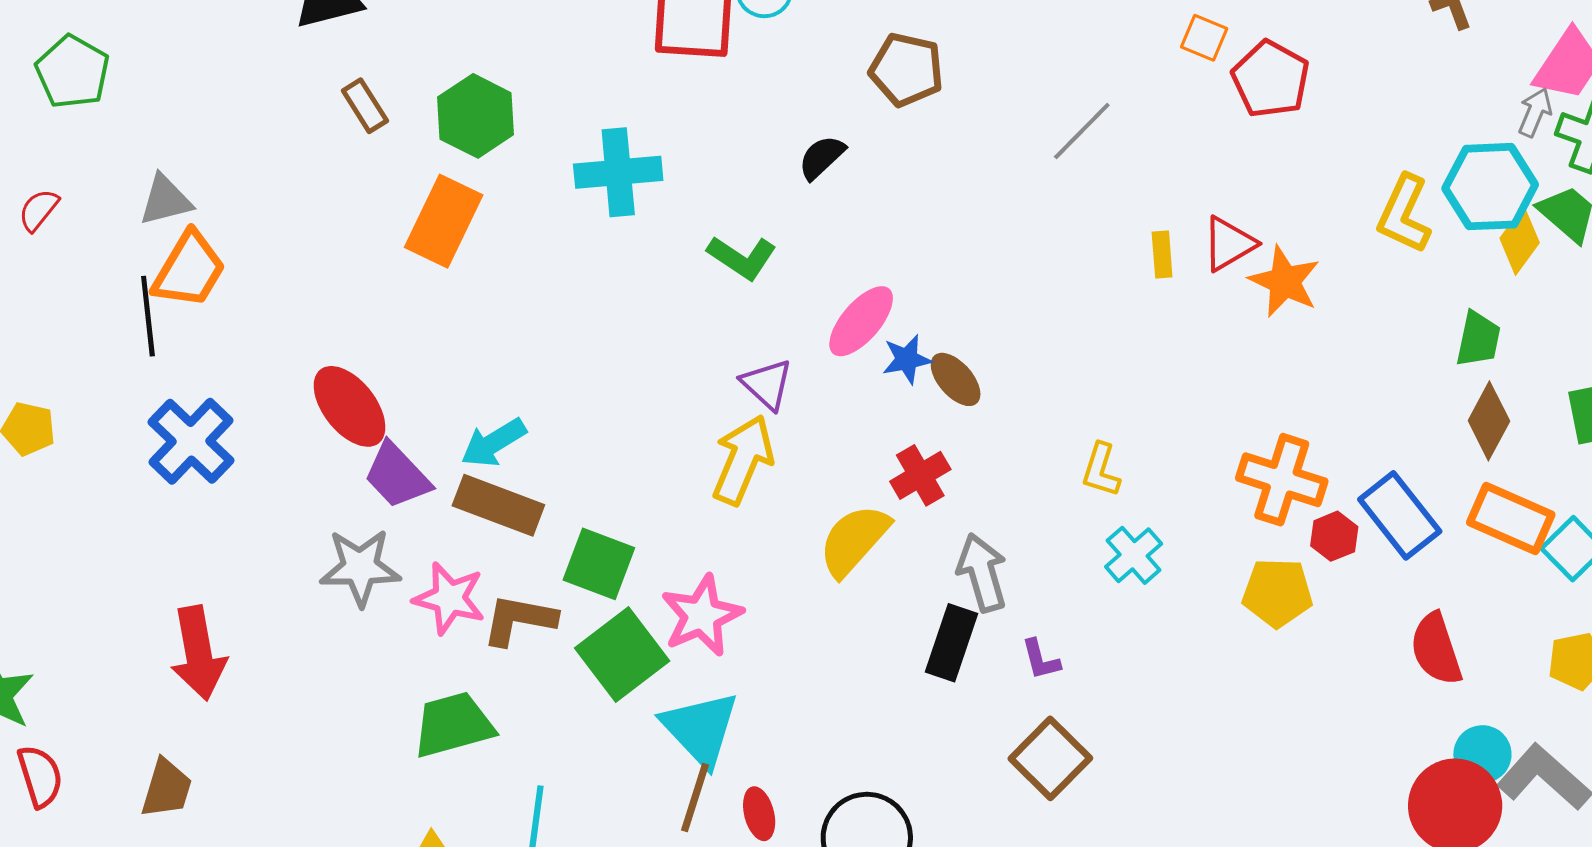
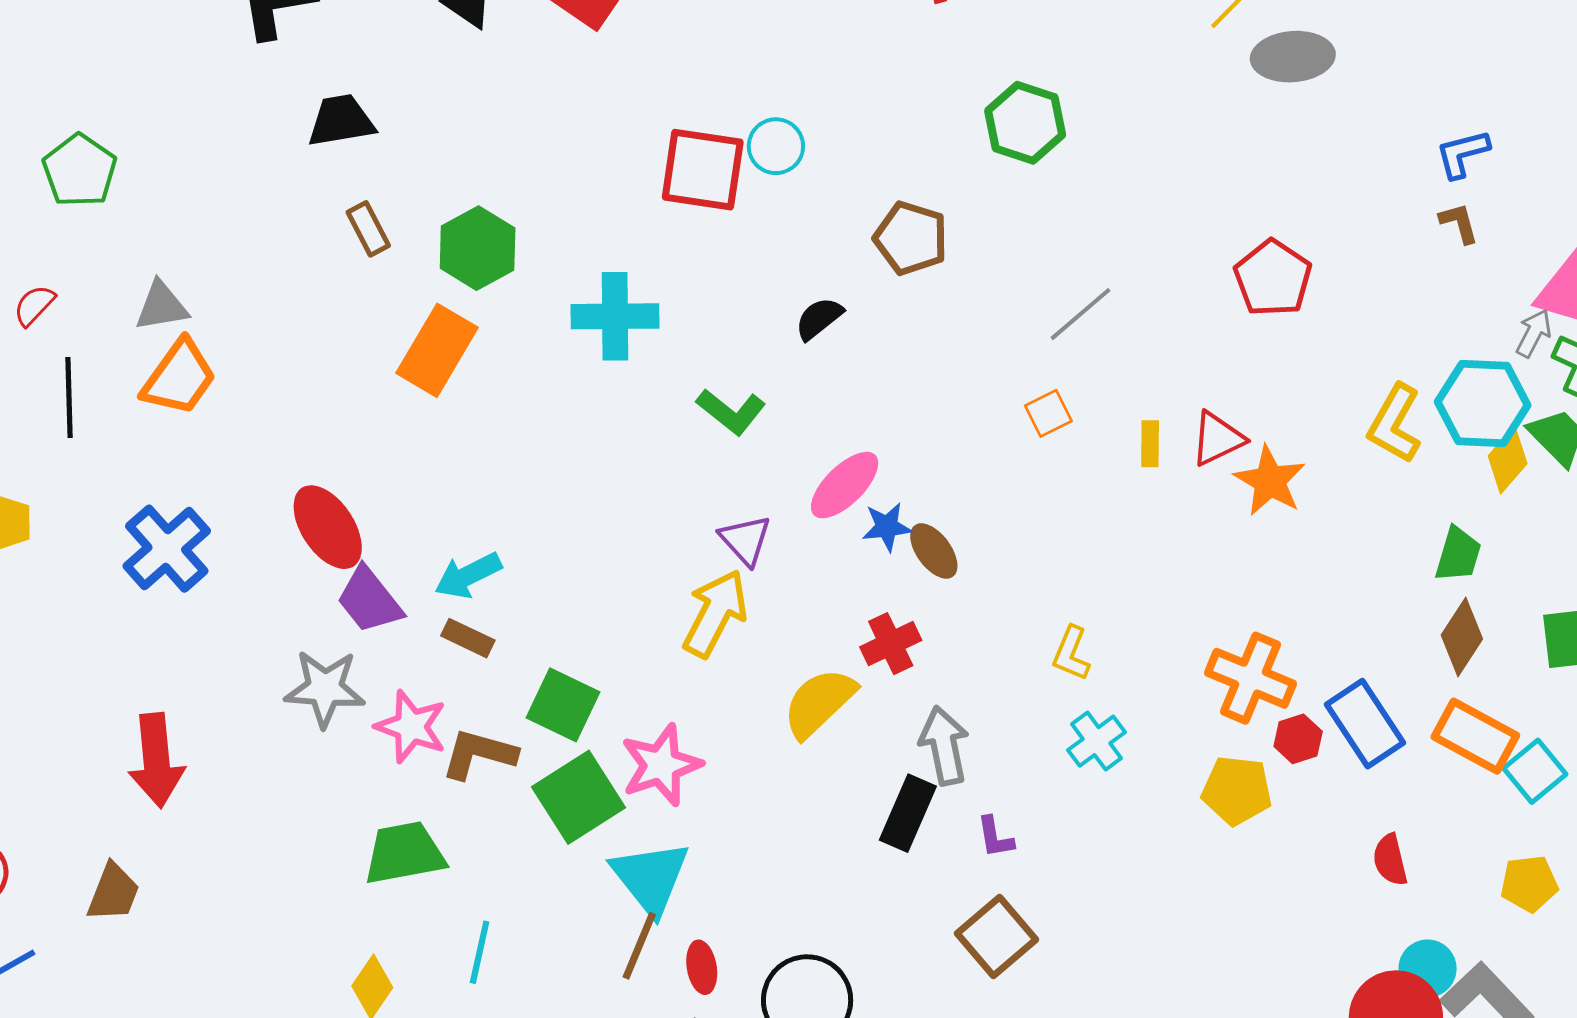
orange square: (1204, 38) -> (1048, 413), moved, turned 36
black line: (148, 316) -> (69, 397), moved
brown rectangle: (498, 505) -> (468, 638), size x0.6
red semicircle: (1436, 649) -> (1390, 860), size x0.7

